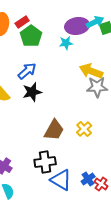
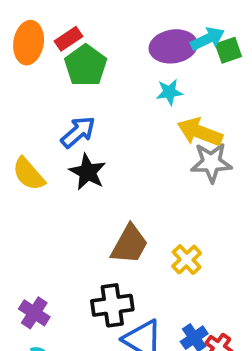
cyan star: (66, 43) -> (169, 92), moved
black star: (32, 92) -> (88, 172), turned -30
yellow cross: (84, 129) -> (187, 260), moved

